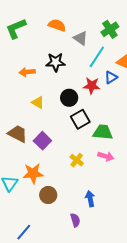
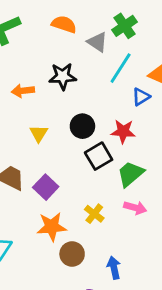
green cross: (110, 29) -> (125, 26), moved
red star: (92, 86) -> (123, 131), moved
yellow triangle: (38, 103) -> (39, 133), turned 32
green trapezoid: (103, 132) -> (130, 174), turned -45
orange star: (33, 173) -> (52, 227), moved
brown circle: (48, 195) -> (72, 254), moved

